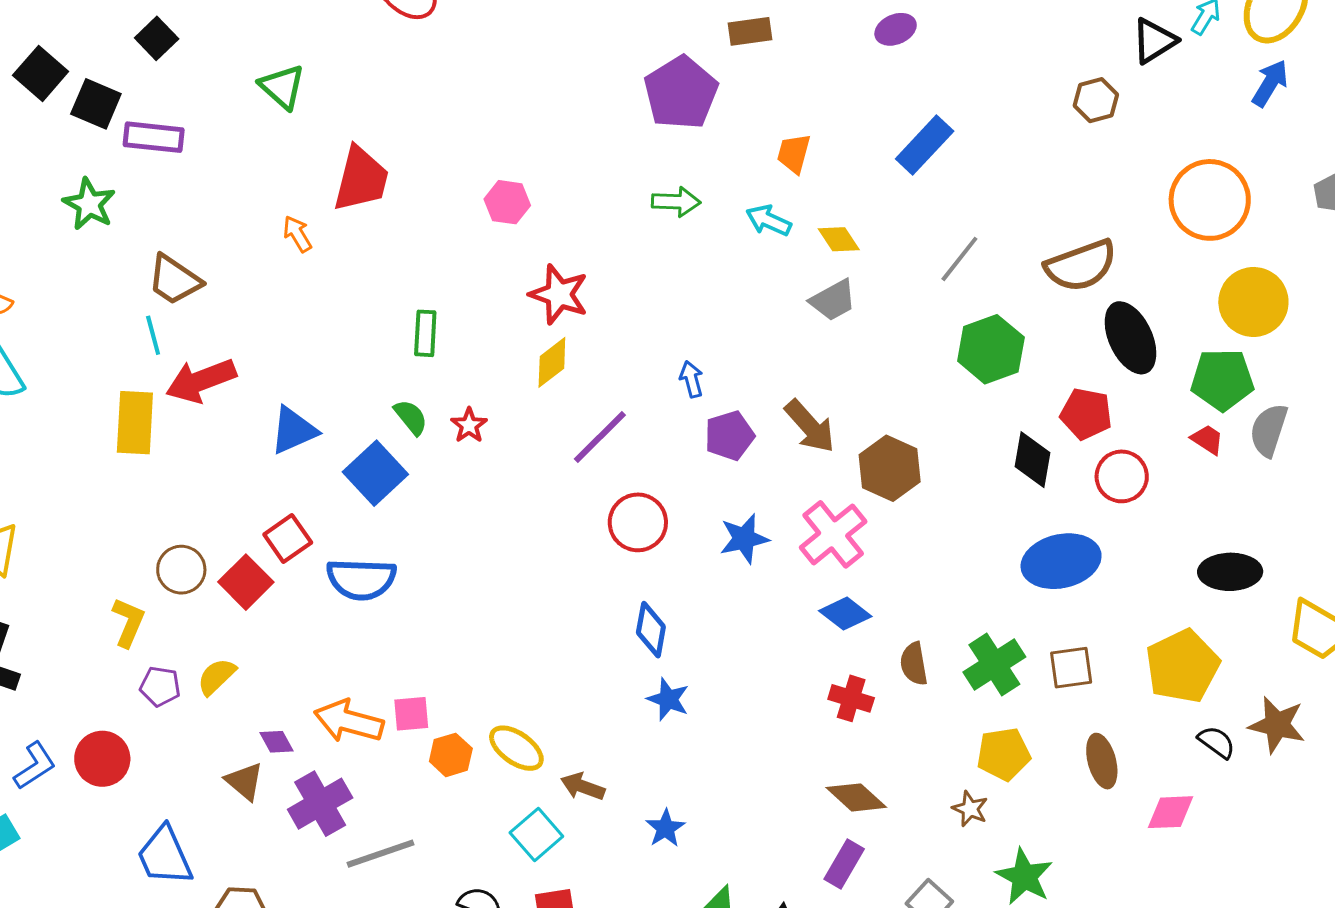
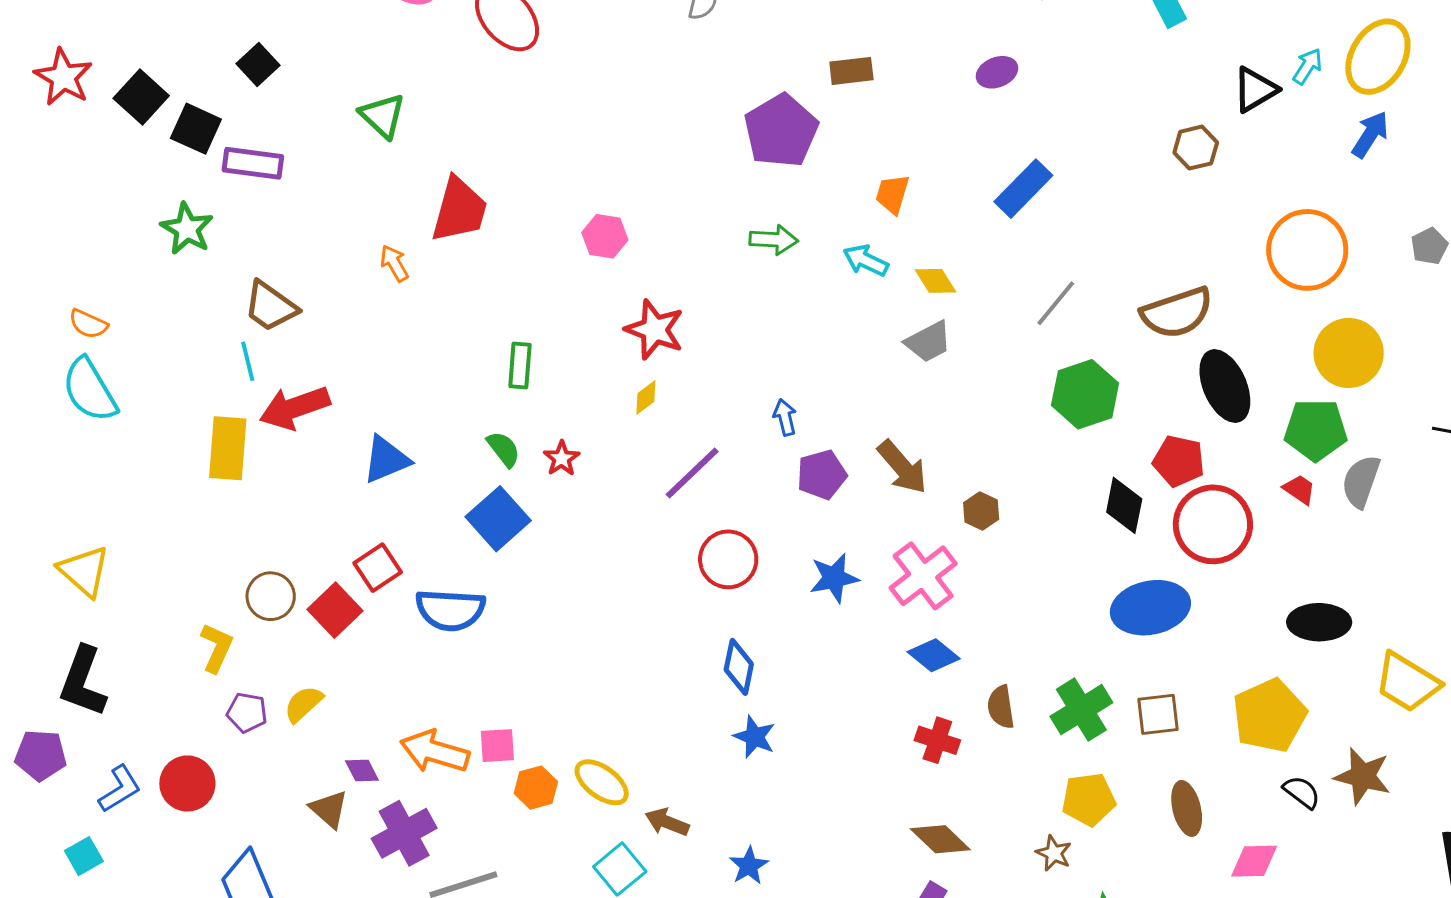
yellow diamond: (552, 362) -> (646, 397), size x0.7
brown hexagon: (890, 468) -> (981, 511), size x0.6
blue square: (375, 473) -> (498, 519), moved
red circle: (1122, 476) -> (1213, 524), size x1.5

